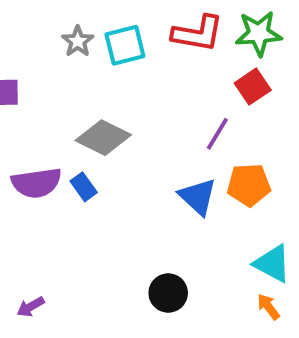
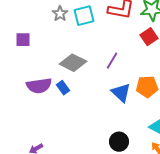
purple line: (217, 134) -> (112, 61), moved
black circle: (168, 293) -> (119, 142), moved

